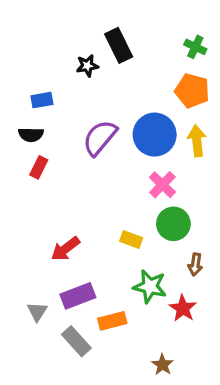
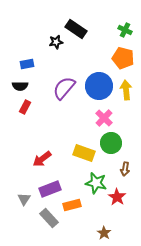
black rectangle: (119, 45) -> (76, 29), turned -30
yellow rectangle: (131, 239) -> (84, 153), size x1.5

